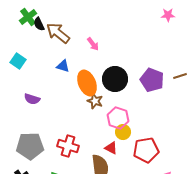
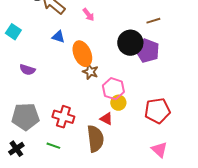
brown line: (180, 76) -> (153, 21), moved
black circle: (115, 79) -> (130, 43), moved
red pentagon: (146, 150) -> (157, 111), moved

